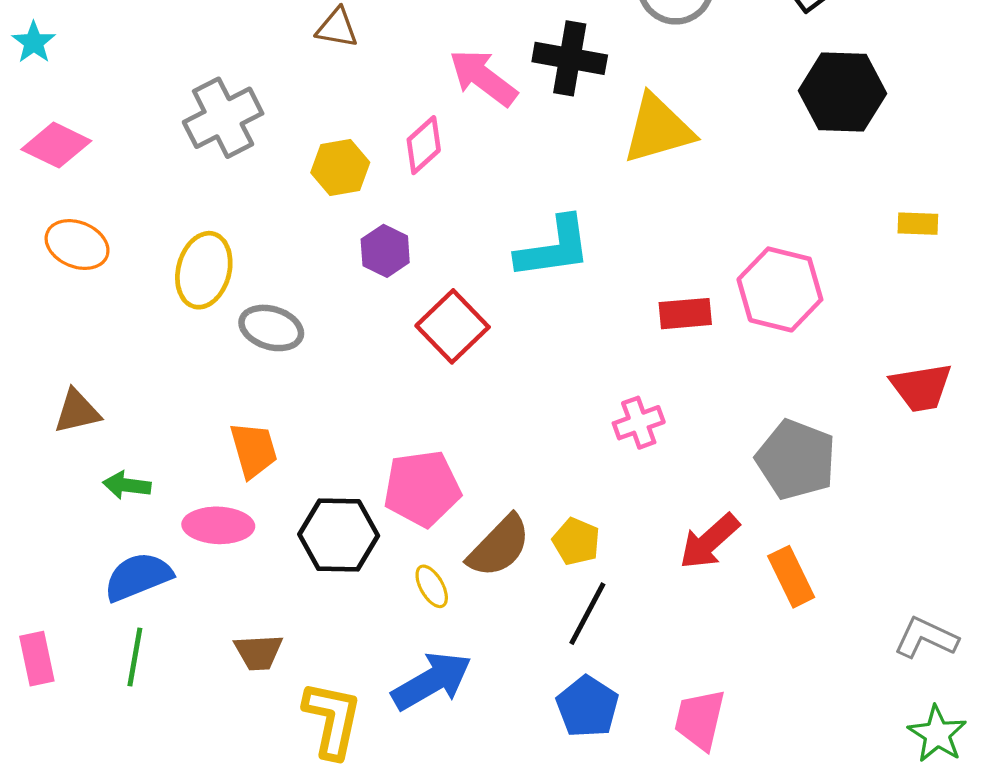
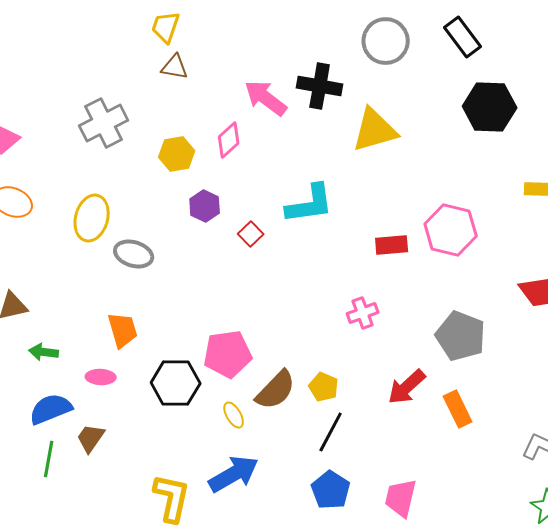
red square: (453, 326) -> (251, 234), moved, size x0.6
pink ellipse: (218, 525) -> (101, 377), size x0.7
brown trapezoid: (258, 652) -> (91, 438), moved, turned 128

